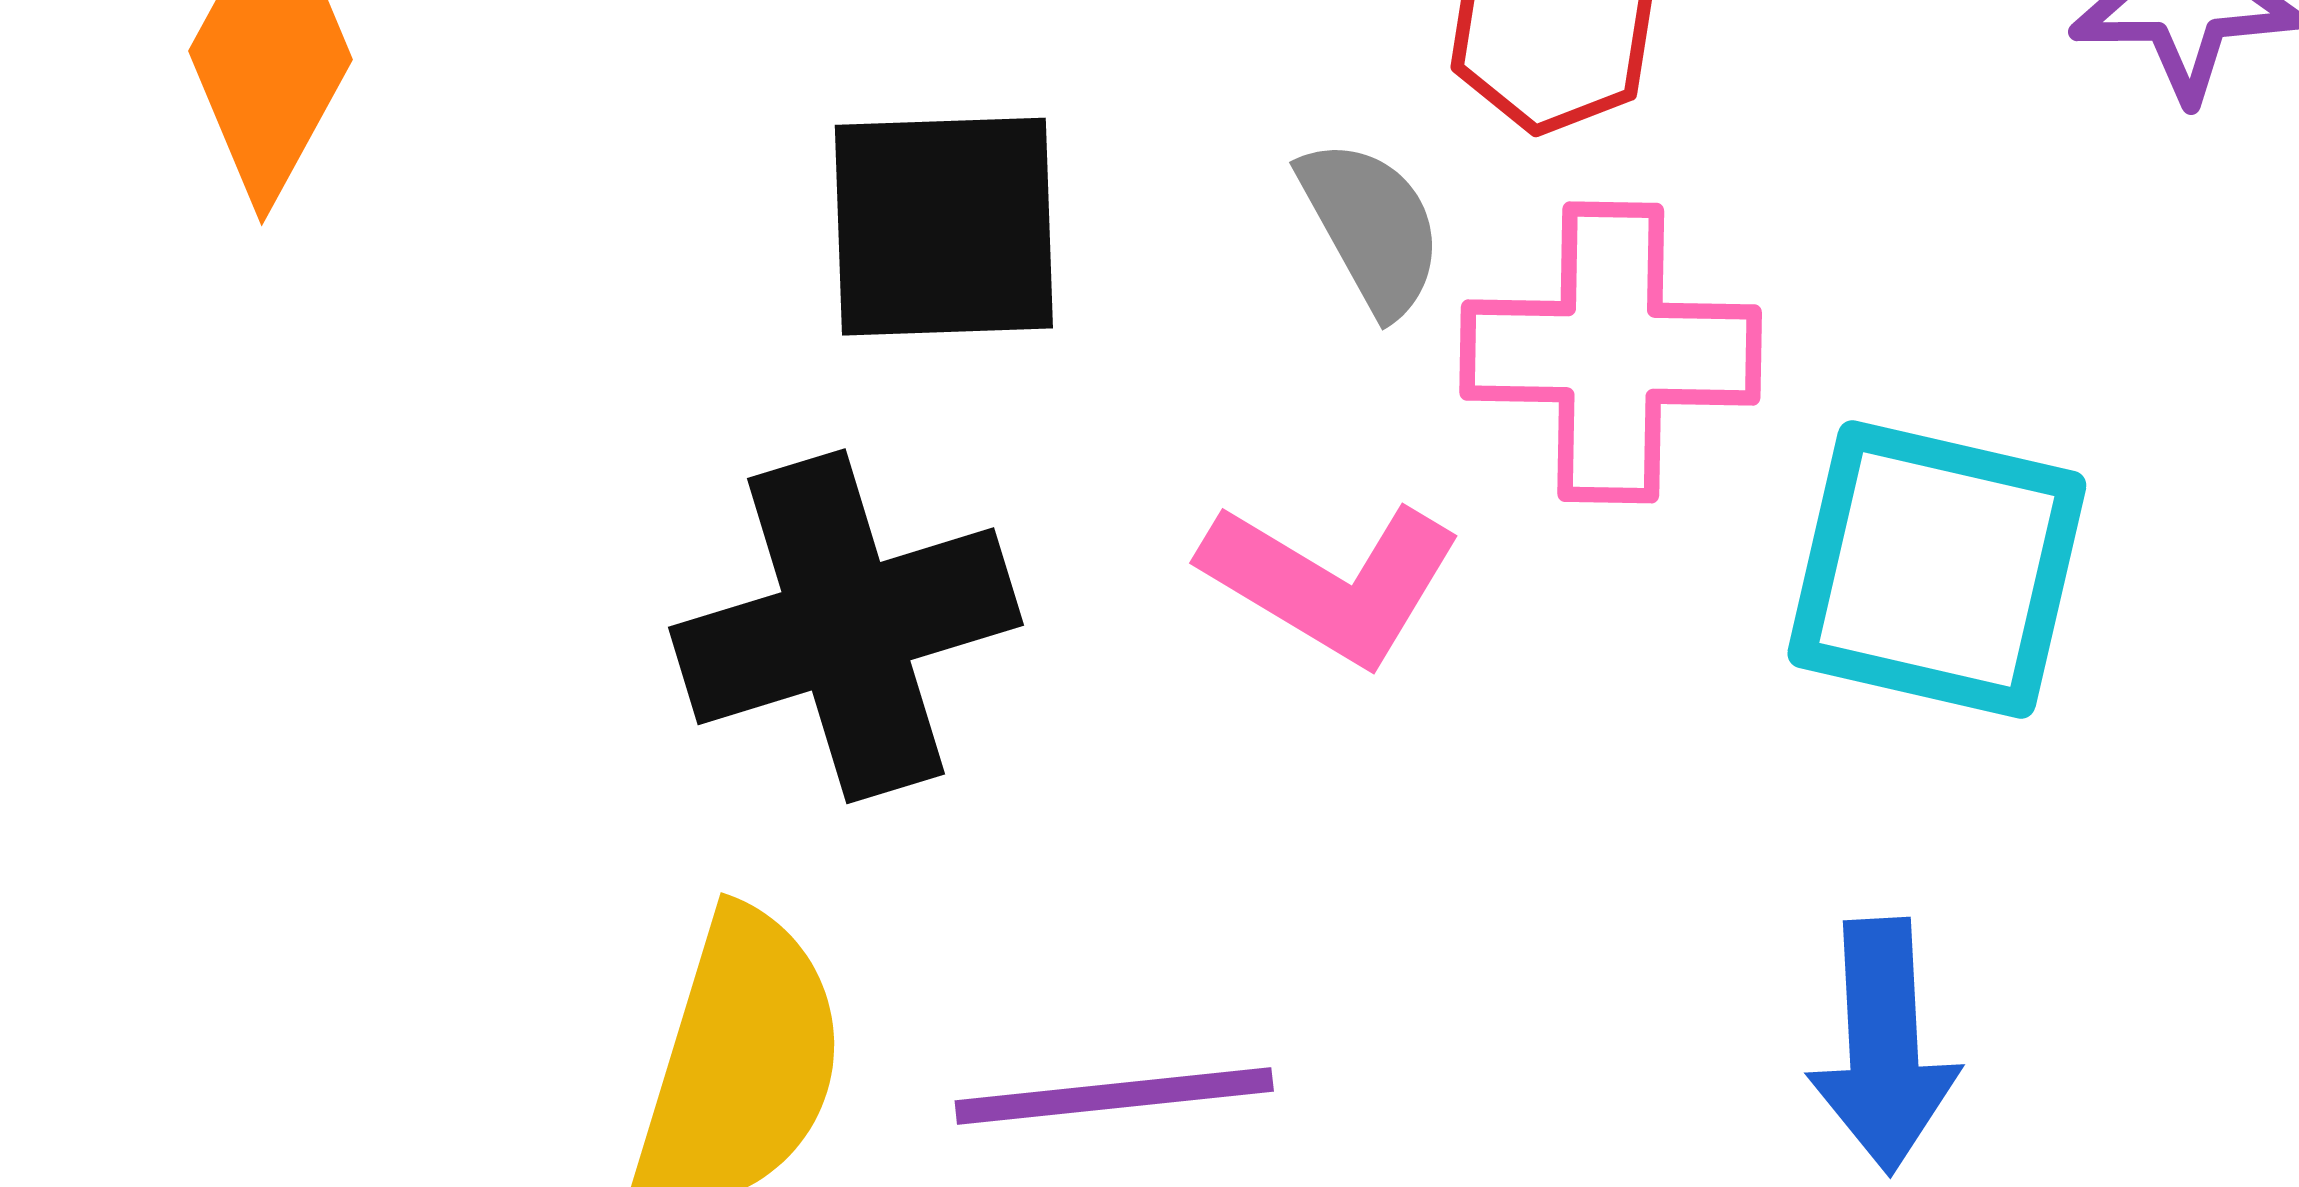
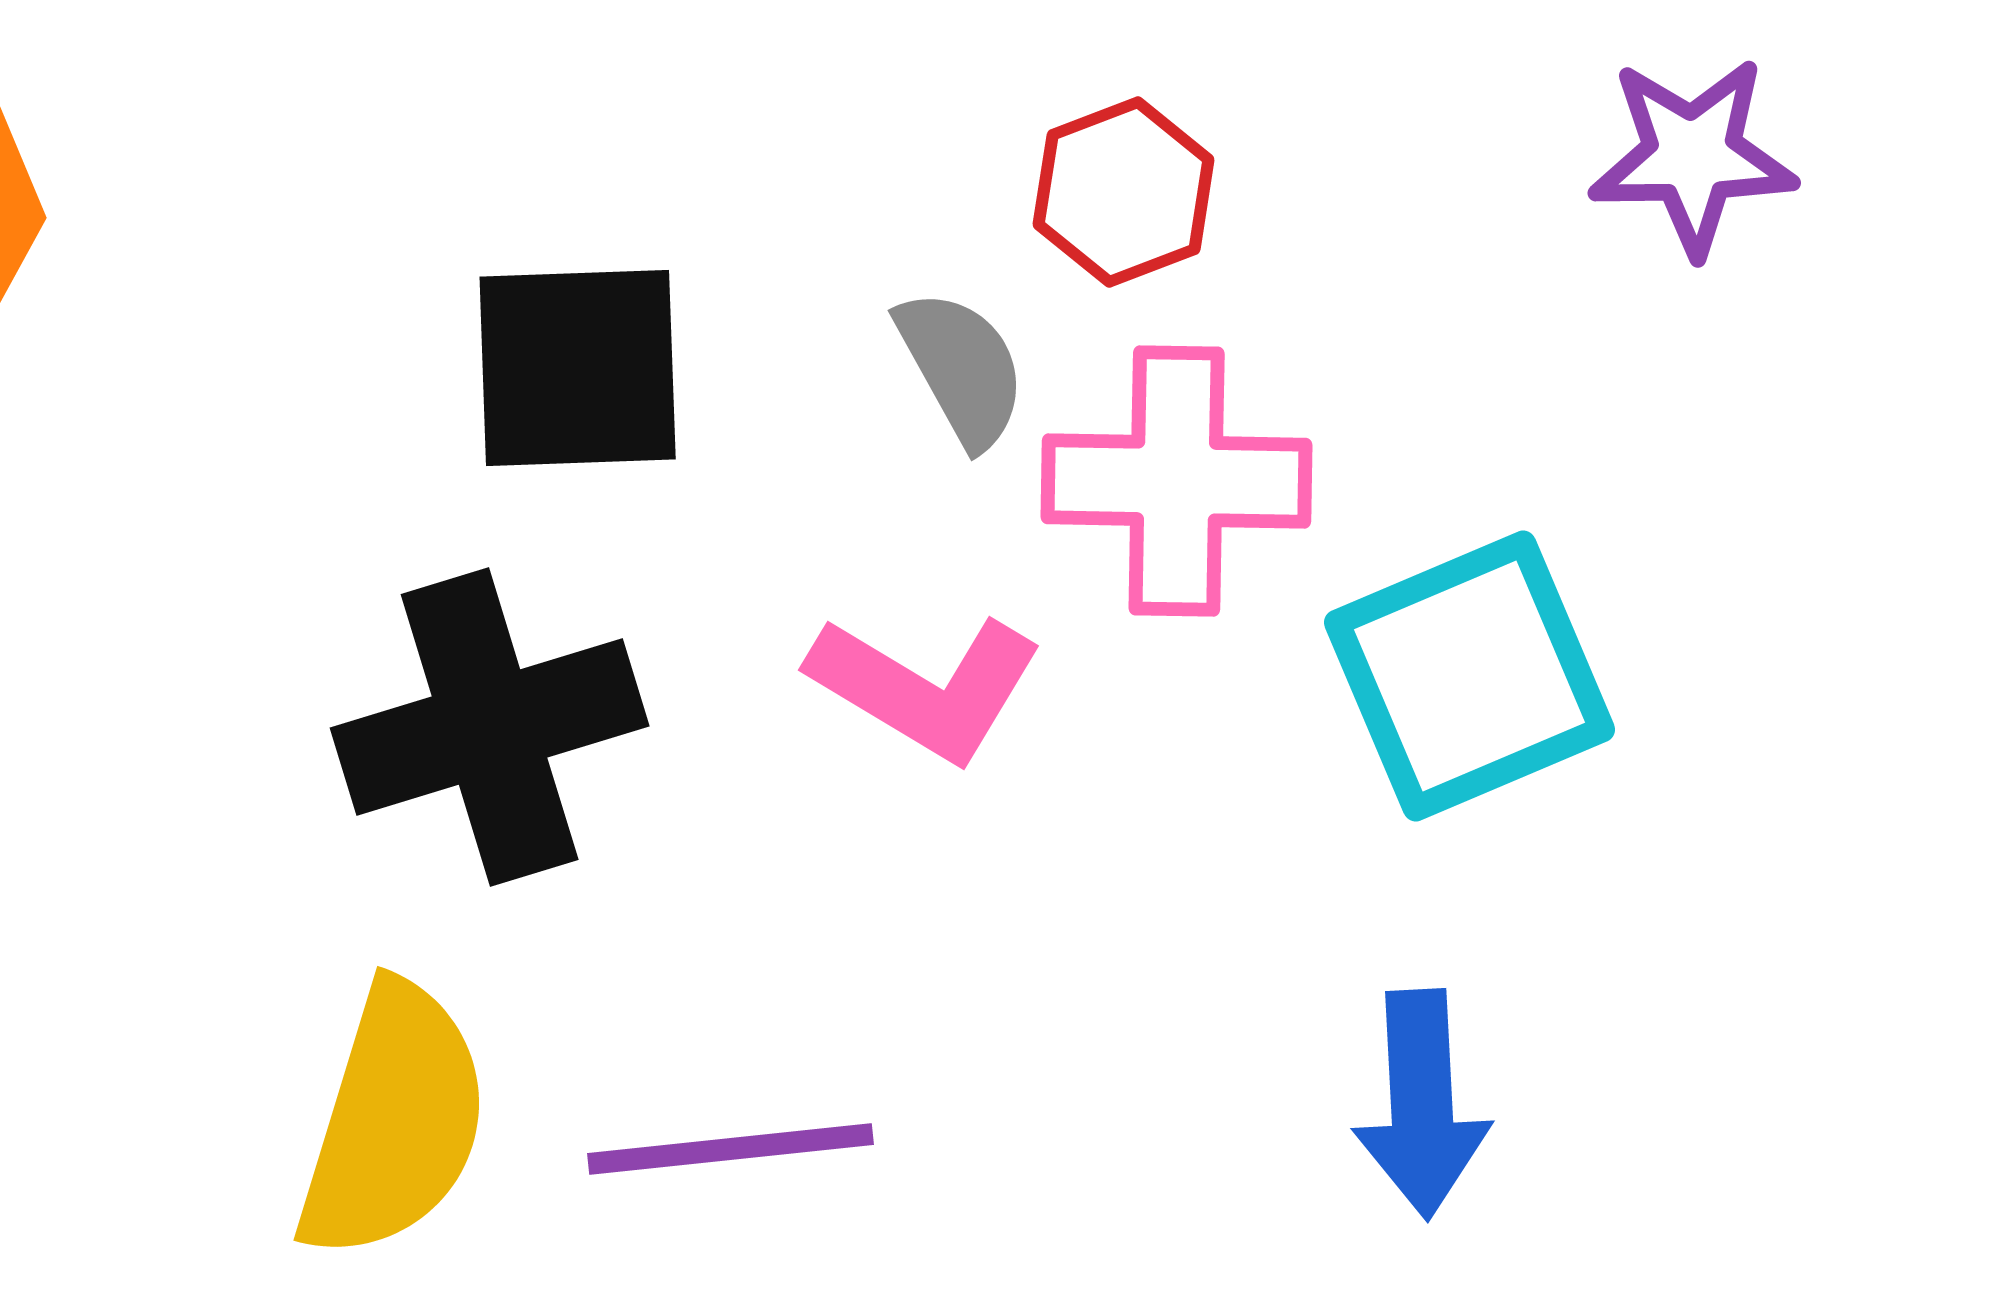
cyan square: (1937, 569) -> (1470, 676), turned -36

